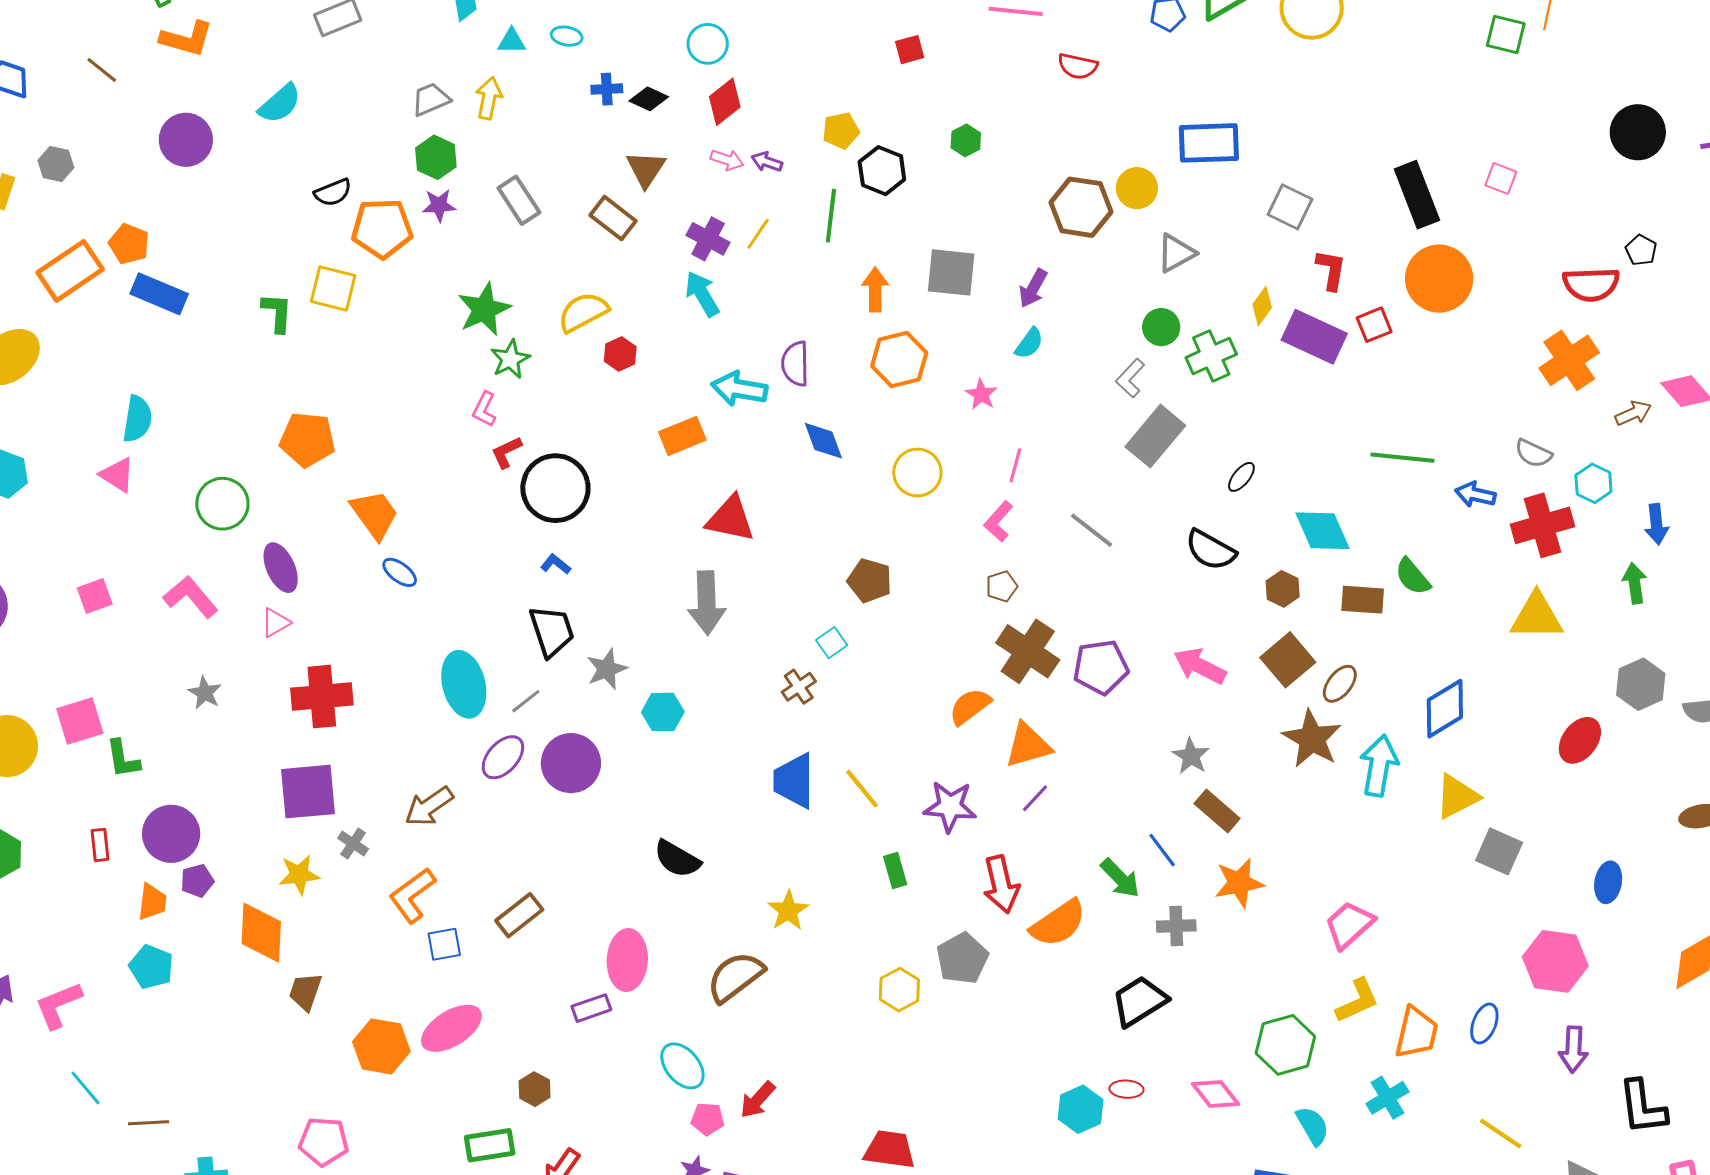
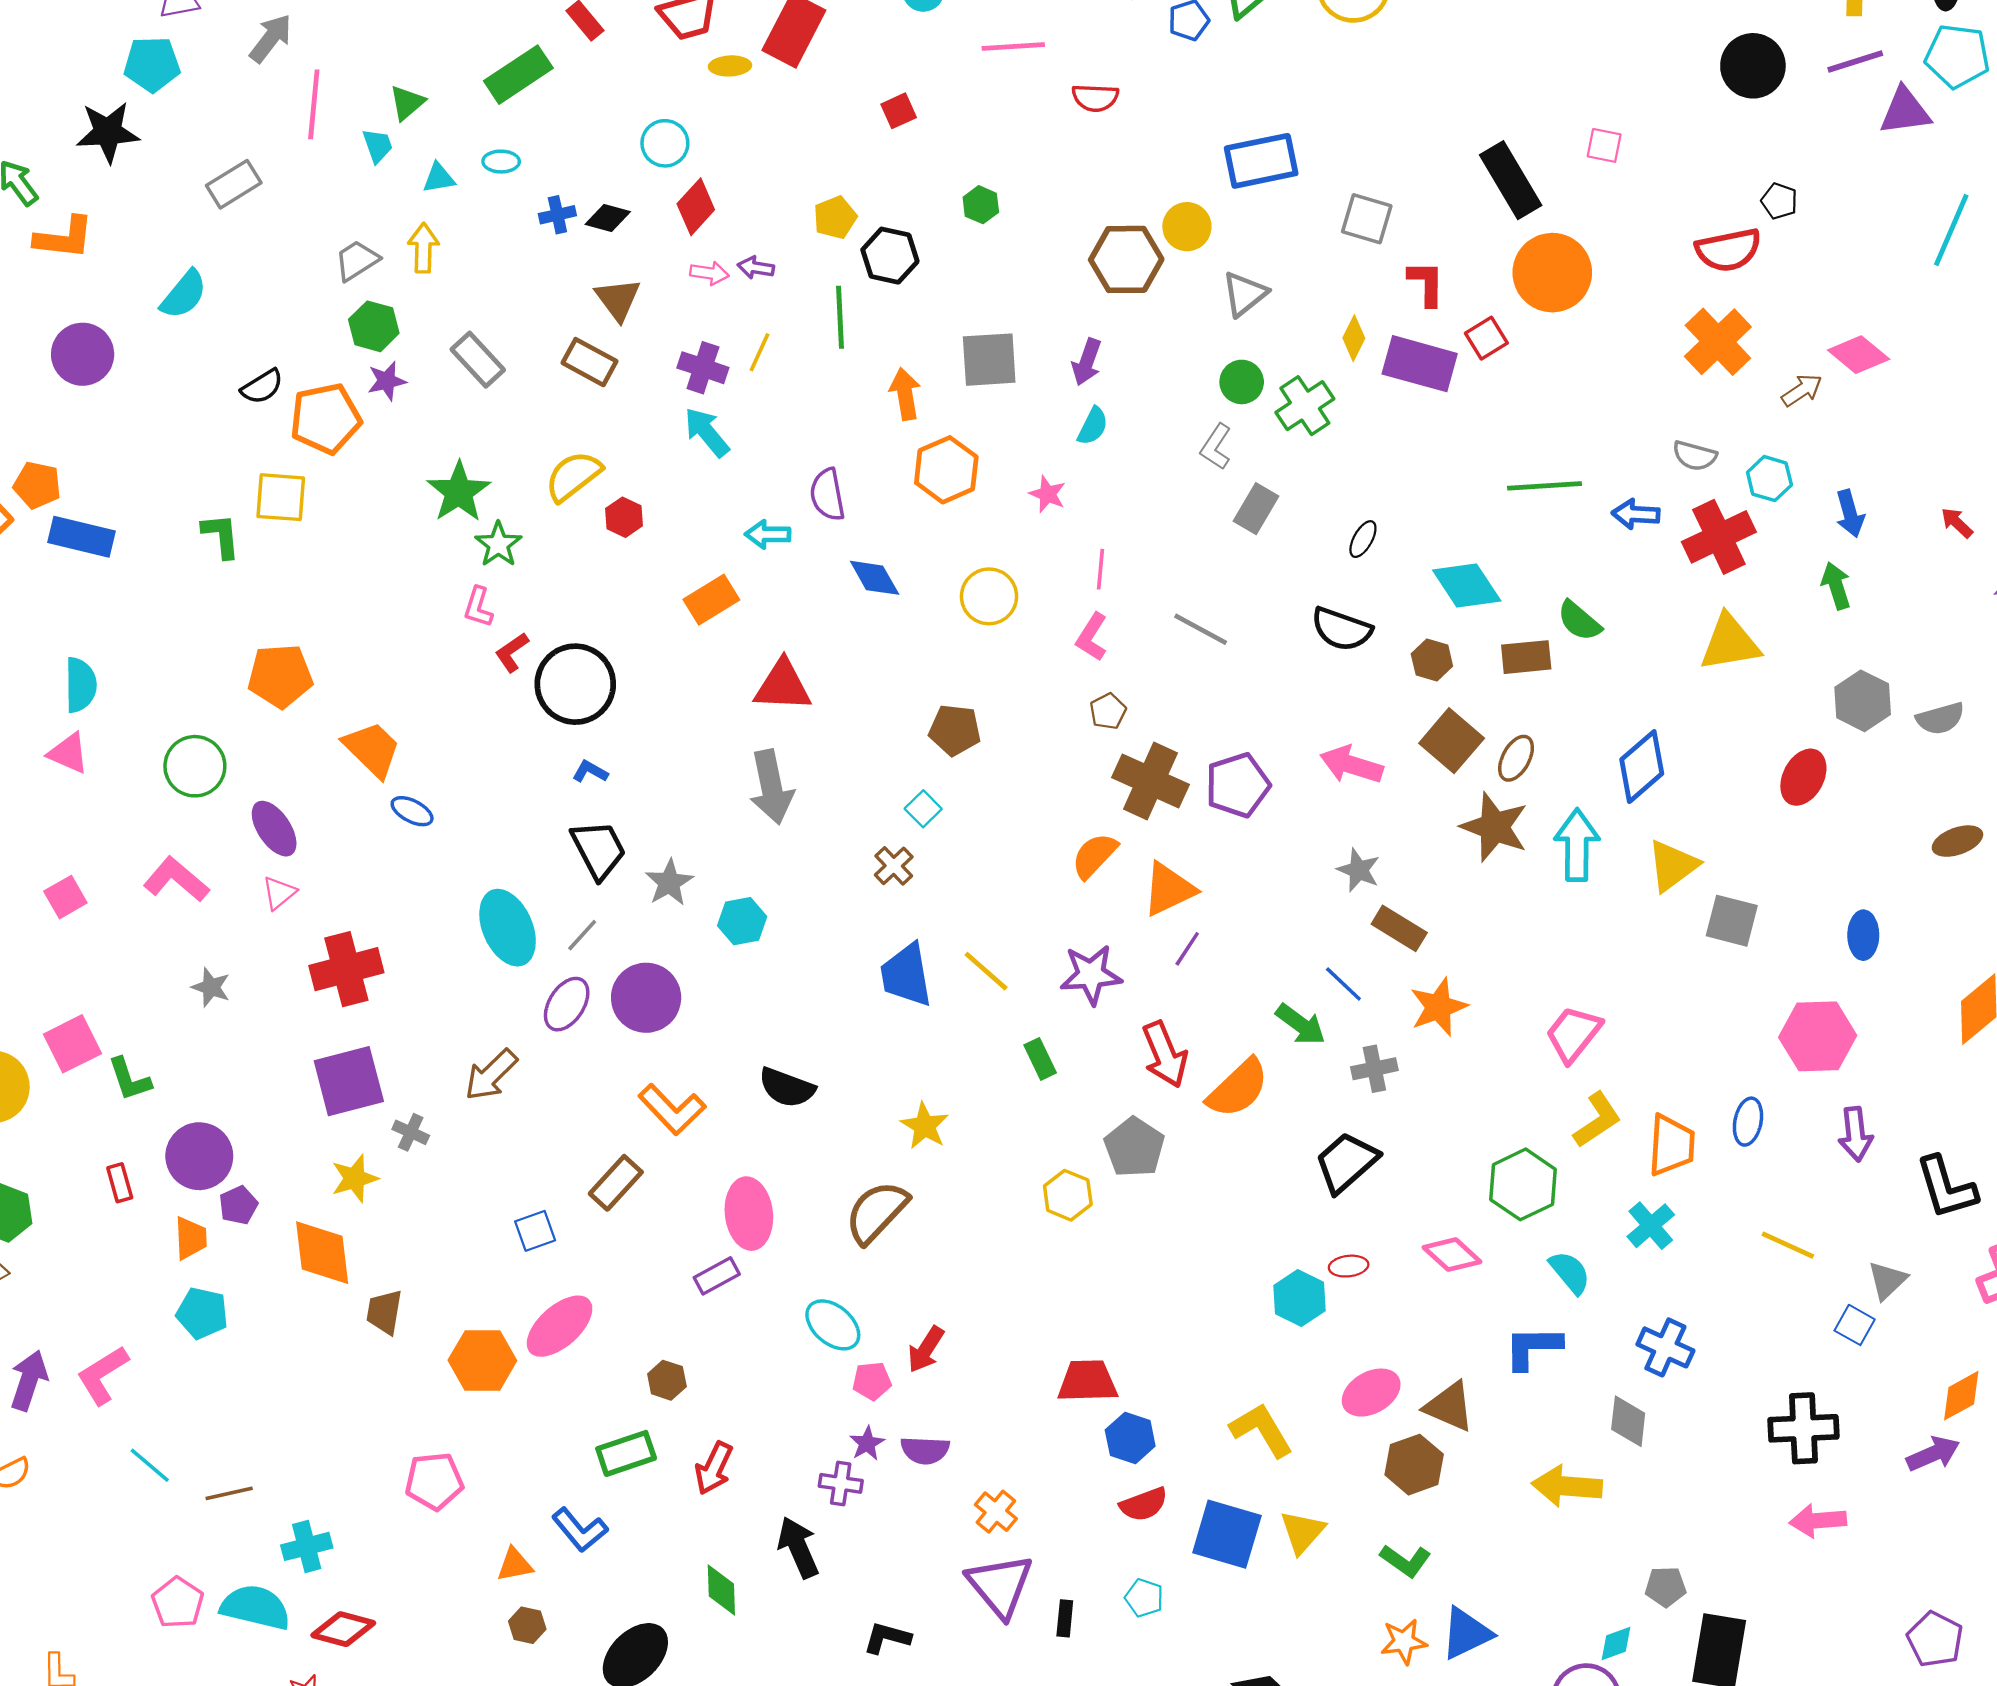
cyan arrow: (739, 389) -> (768, 534), size x0.7
gray rectangle: (1155, 436) -> (1256, 509), size x0.7
orange L-shape: (412, 895) -> (672, 1109), moved, turned -88

